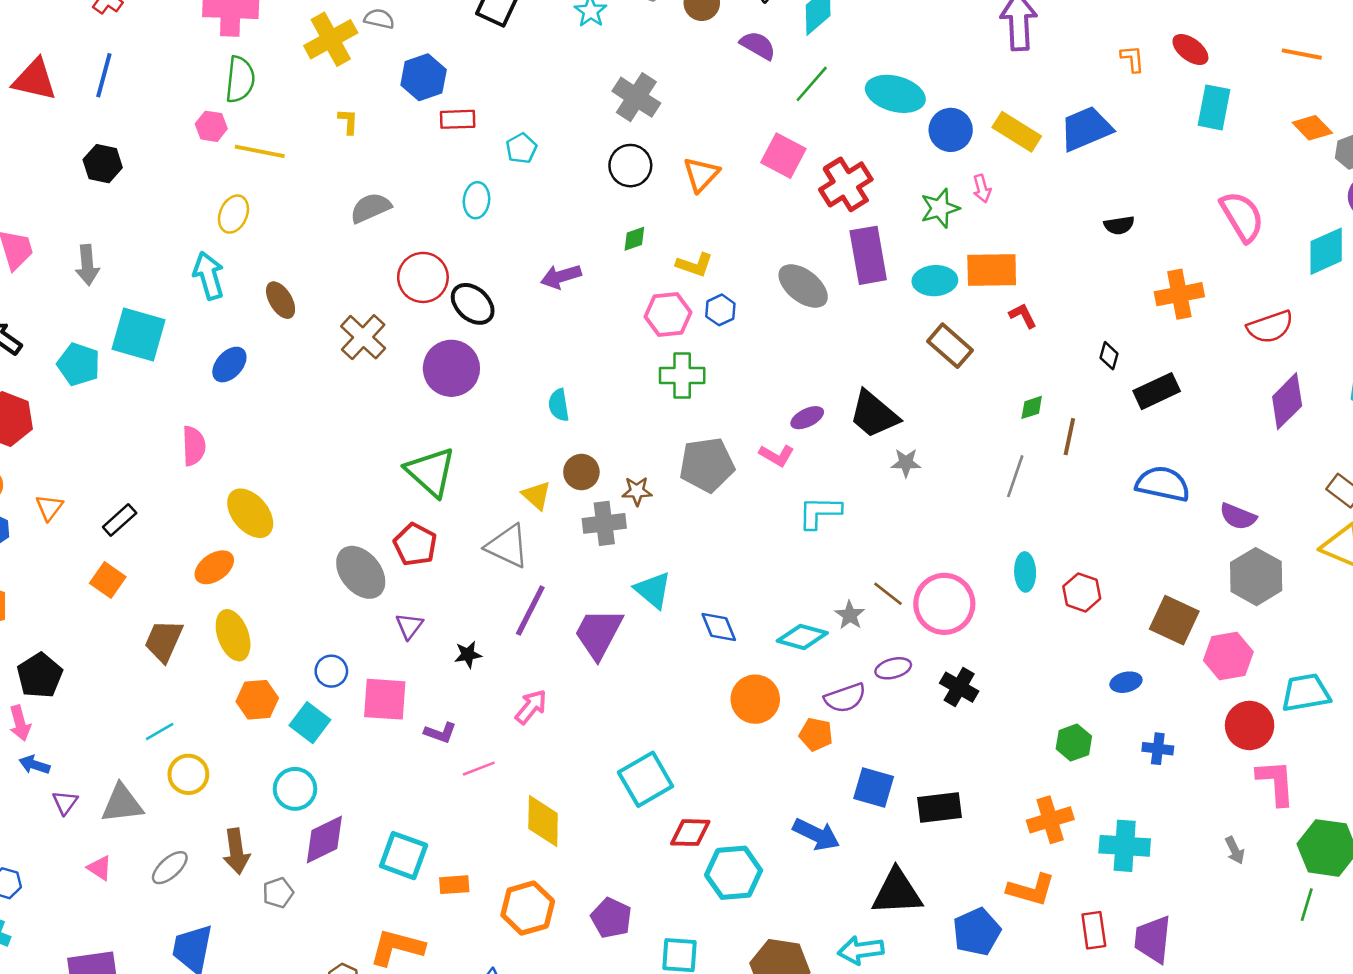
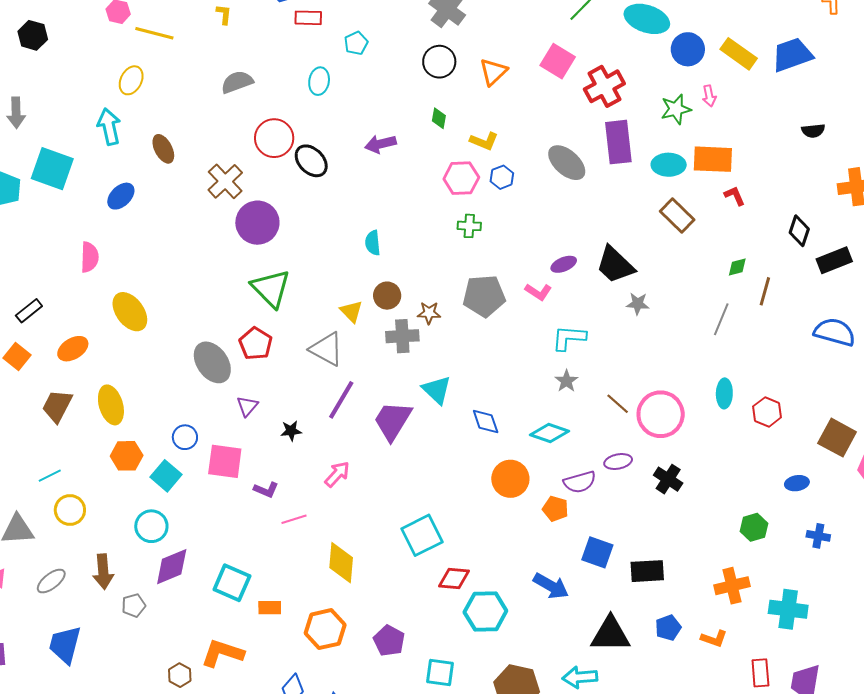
green diamond: (634, 239) -> (439, 118), turned -65
black diamond: (1109, 356) -> (799, 231), size x1.4
purple circle: (451, 368) -> (257, 223), moved
green cross: (682, 376) -> (469, 226), size x0.7
orange ellipse: (214, 567) -> (73, 349), moved
gray star: (850, 615) -> (566, 381), moved
orange L-shape: (1031, 890) -> (714, 639), size x0.7
blue pentagon: (977, 932) -> (668, 628), moved, size x0.7

